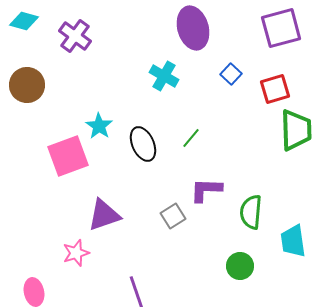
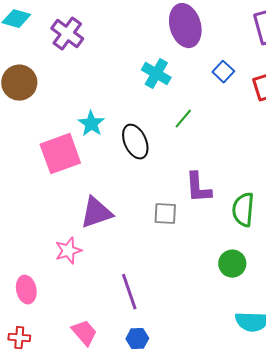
green line: (191, 138) -> (183, 119), moved
purple L-shape: (206, 190) -> (198, 188), turned -96
gray square: (173, 216) -> (165, 214), turned 35

